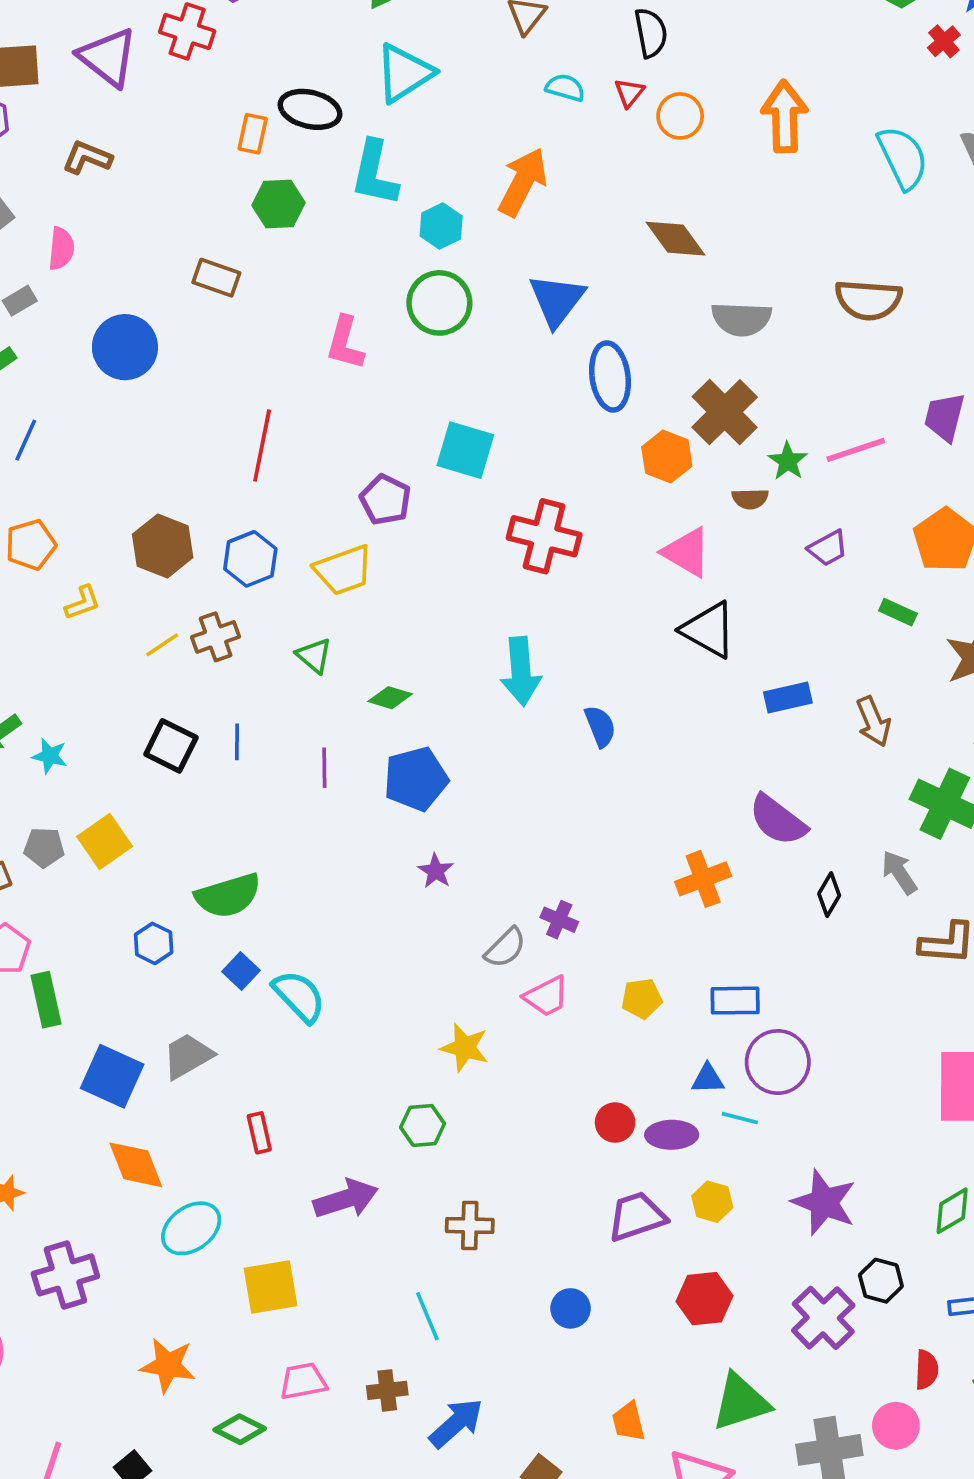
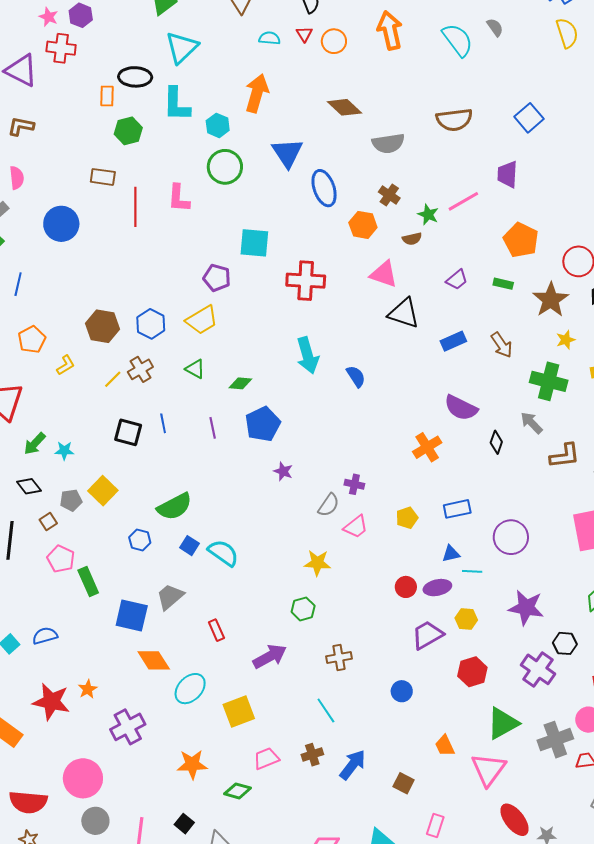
brown cross: (725, 412) -> (389, 195), size x0.6
red line: (262, 446) -> (135, 207), moved
purple trapezoid: (828, 548) -> (457, 280), moved
purple circle: (778, 1062) -> (511, 537), moved

